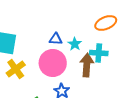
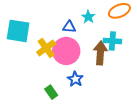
cyan star: (75, 44) -> (88, 17), moved
yellow cross: (16, 69) -> (46, 48), moved

